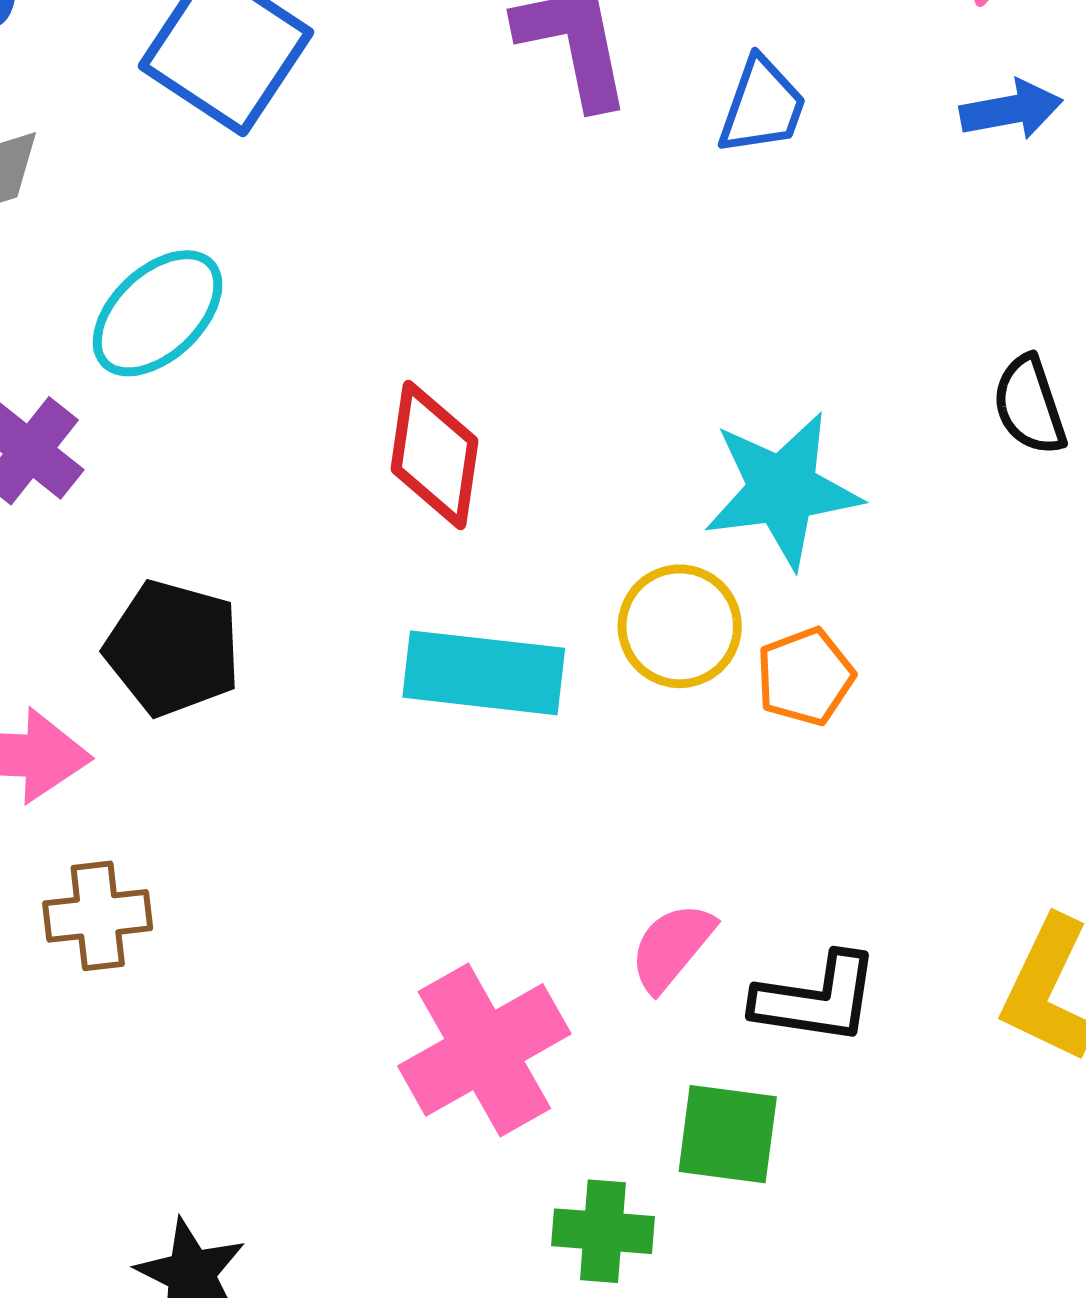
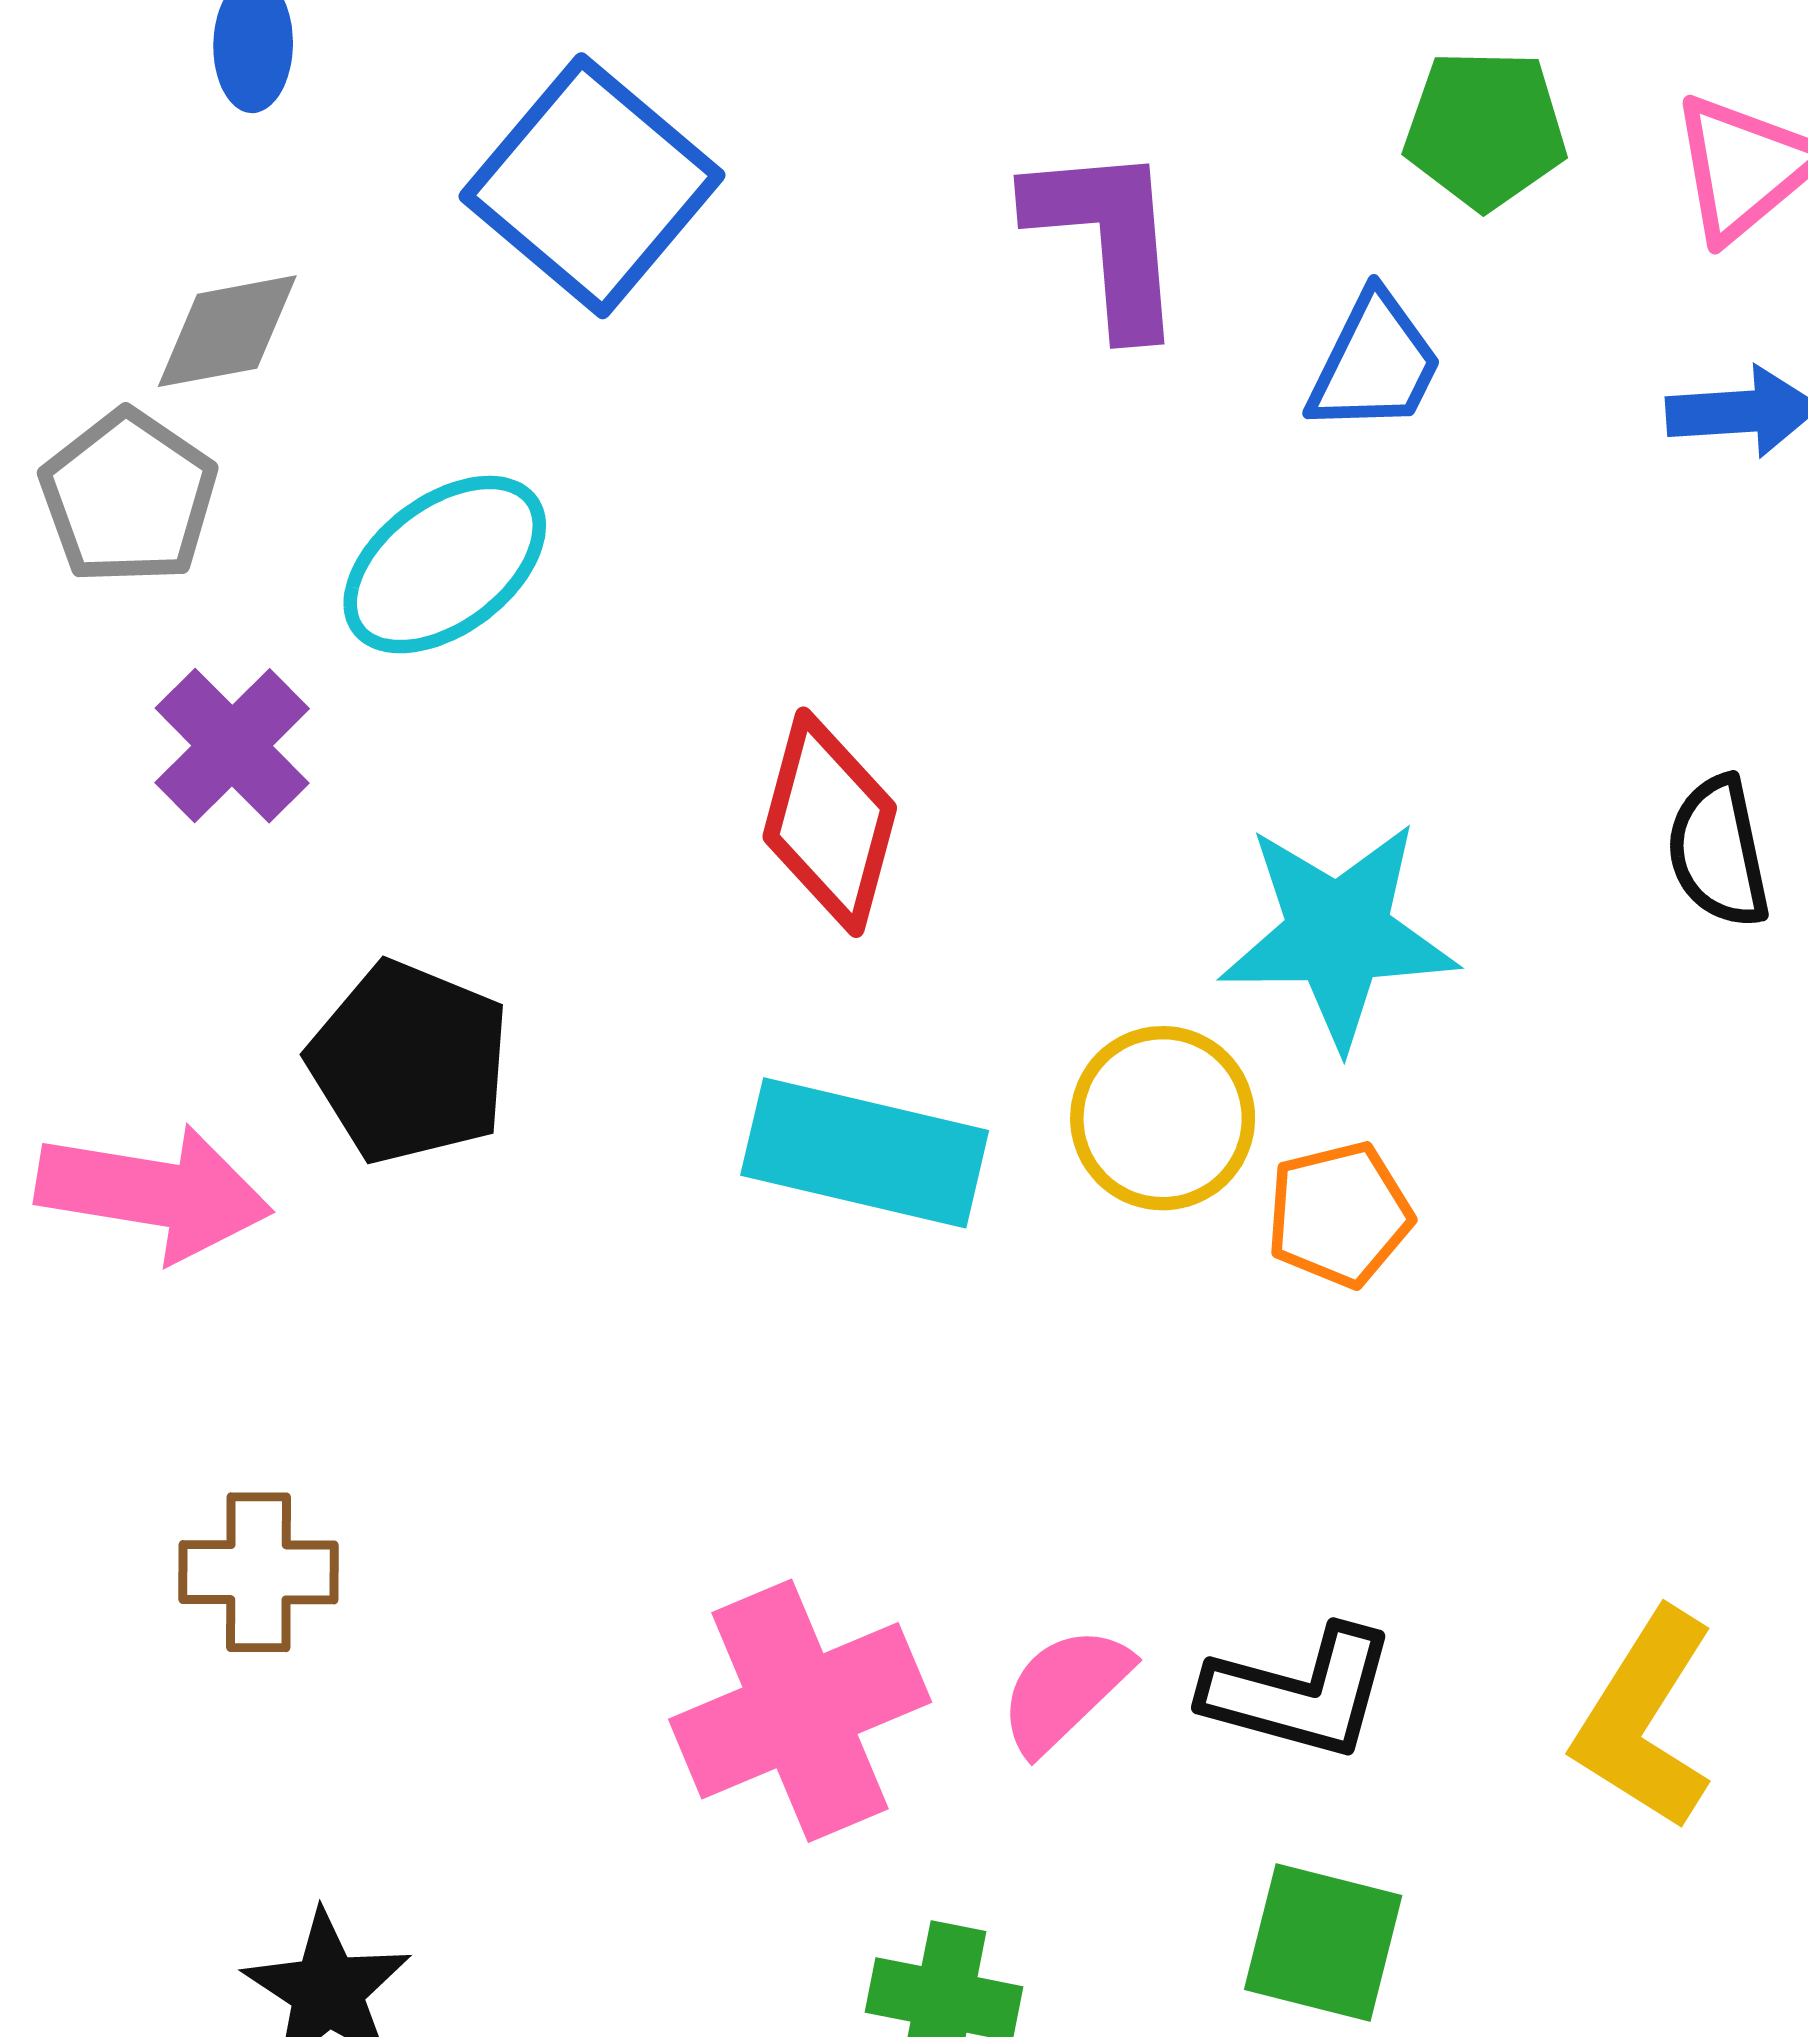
brown cross: (98, 916) -> (258, 1572), moved
pink semicircle: (672, 947) -> (1065, 1690), moved
green square: (728, 1134) -> (1323, 1942), moved

